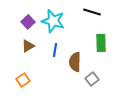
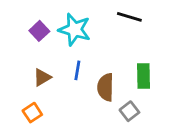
green rectangle: (101, 43) -> (143, 76), moved
brown triangle: (28, 46) -> (42, 77), moved

